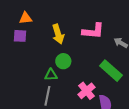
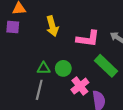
pink L-shape: (93, 31) -> (88, 39), moved
green circle: (63, 61) -> (63, 68), moved

